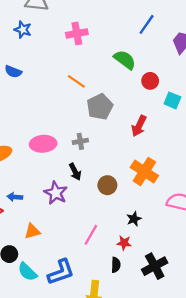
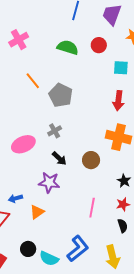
orange line: (76, 81) -> (33, 81), turned 36
red circle: (150, 81) -> (99, 45), moved
red arrow: (139, 126) -> (118, 101), moved
orange triangle: (32, 231) -> (37, 212), moved

